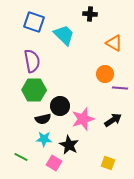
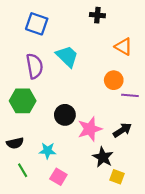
cyan trapezoid: (64, 35) -> (67, 56), moved
green hexagon: (34, 90) -> (23, 101), moved
black semicircle: (43, 119) -> (15, 143), moved
black star: (69, 145) -> (103, 157), moved
green line: (21, 157) -> (23, 170), turned 32

